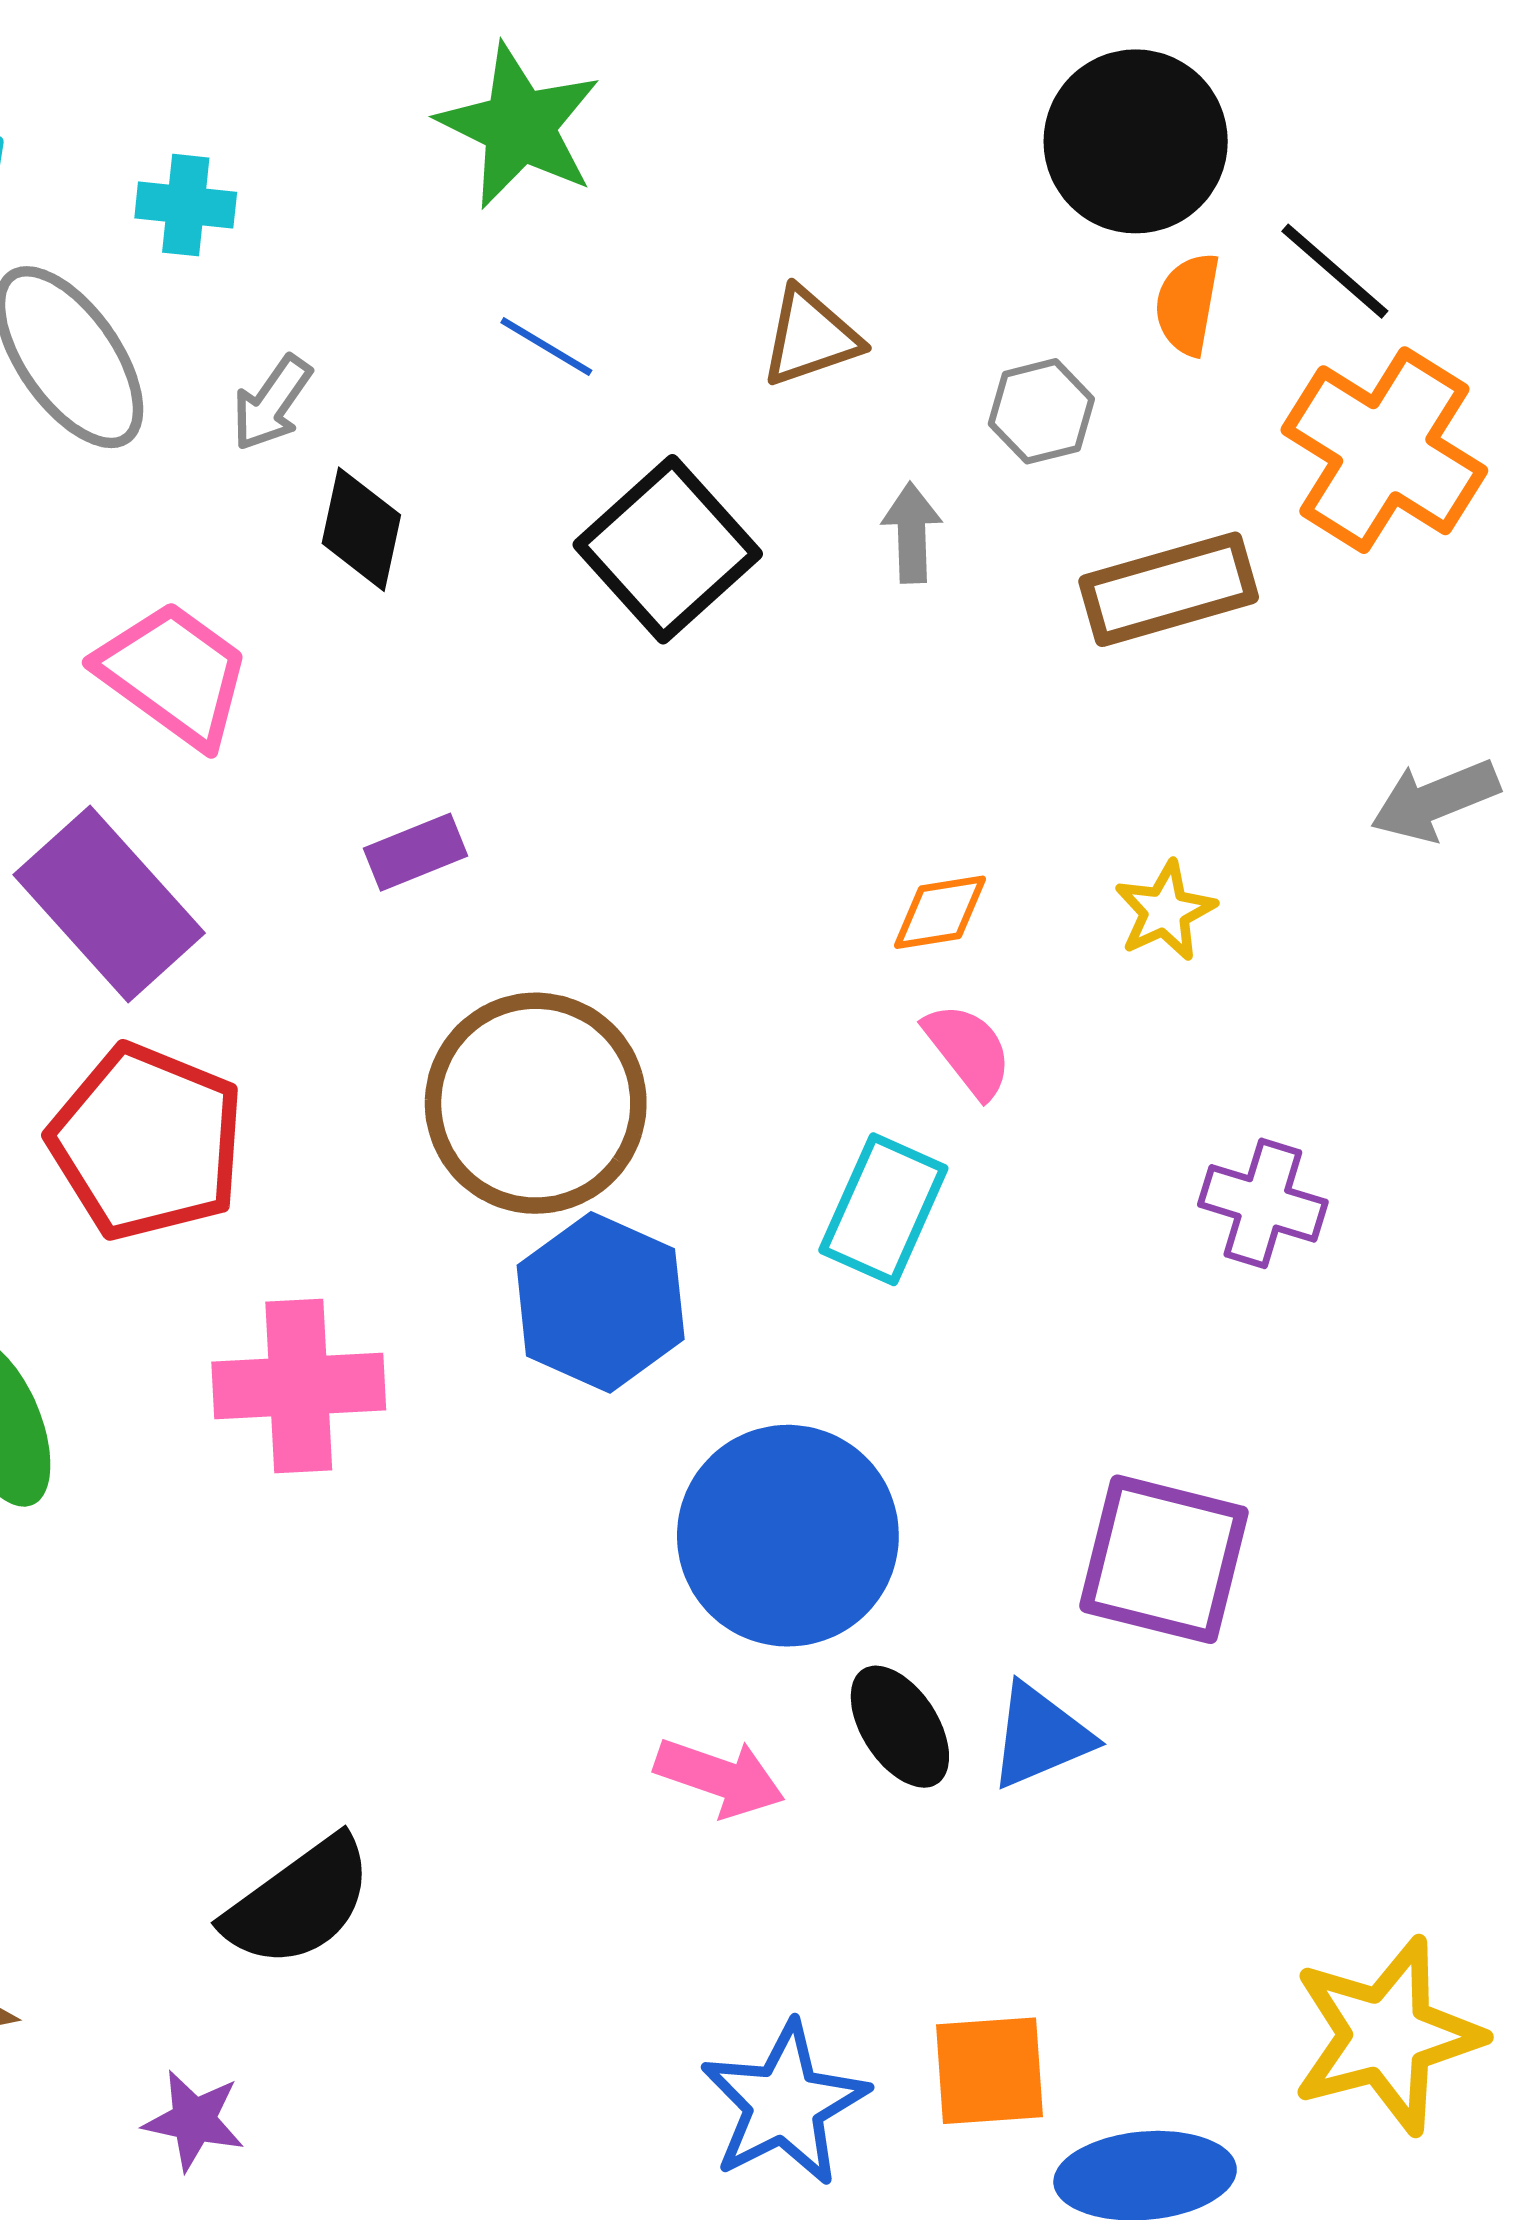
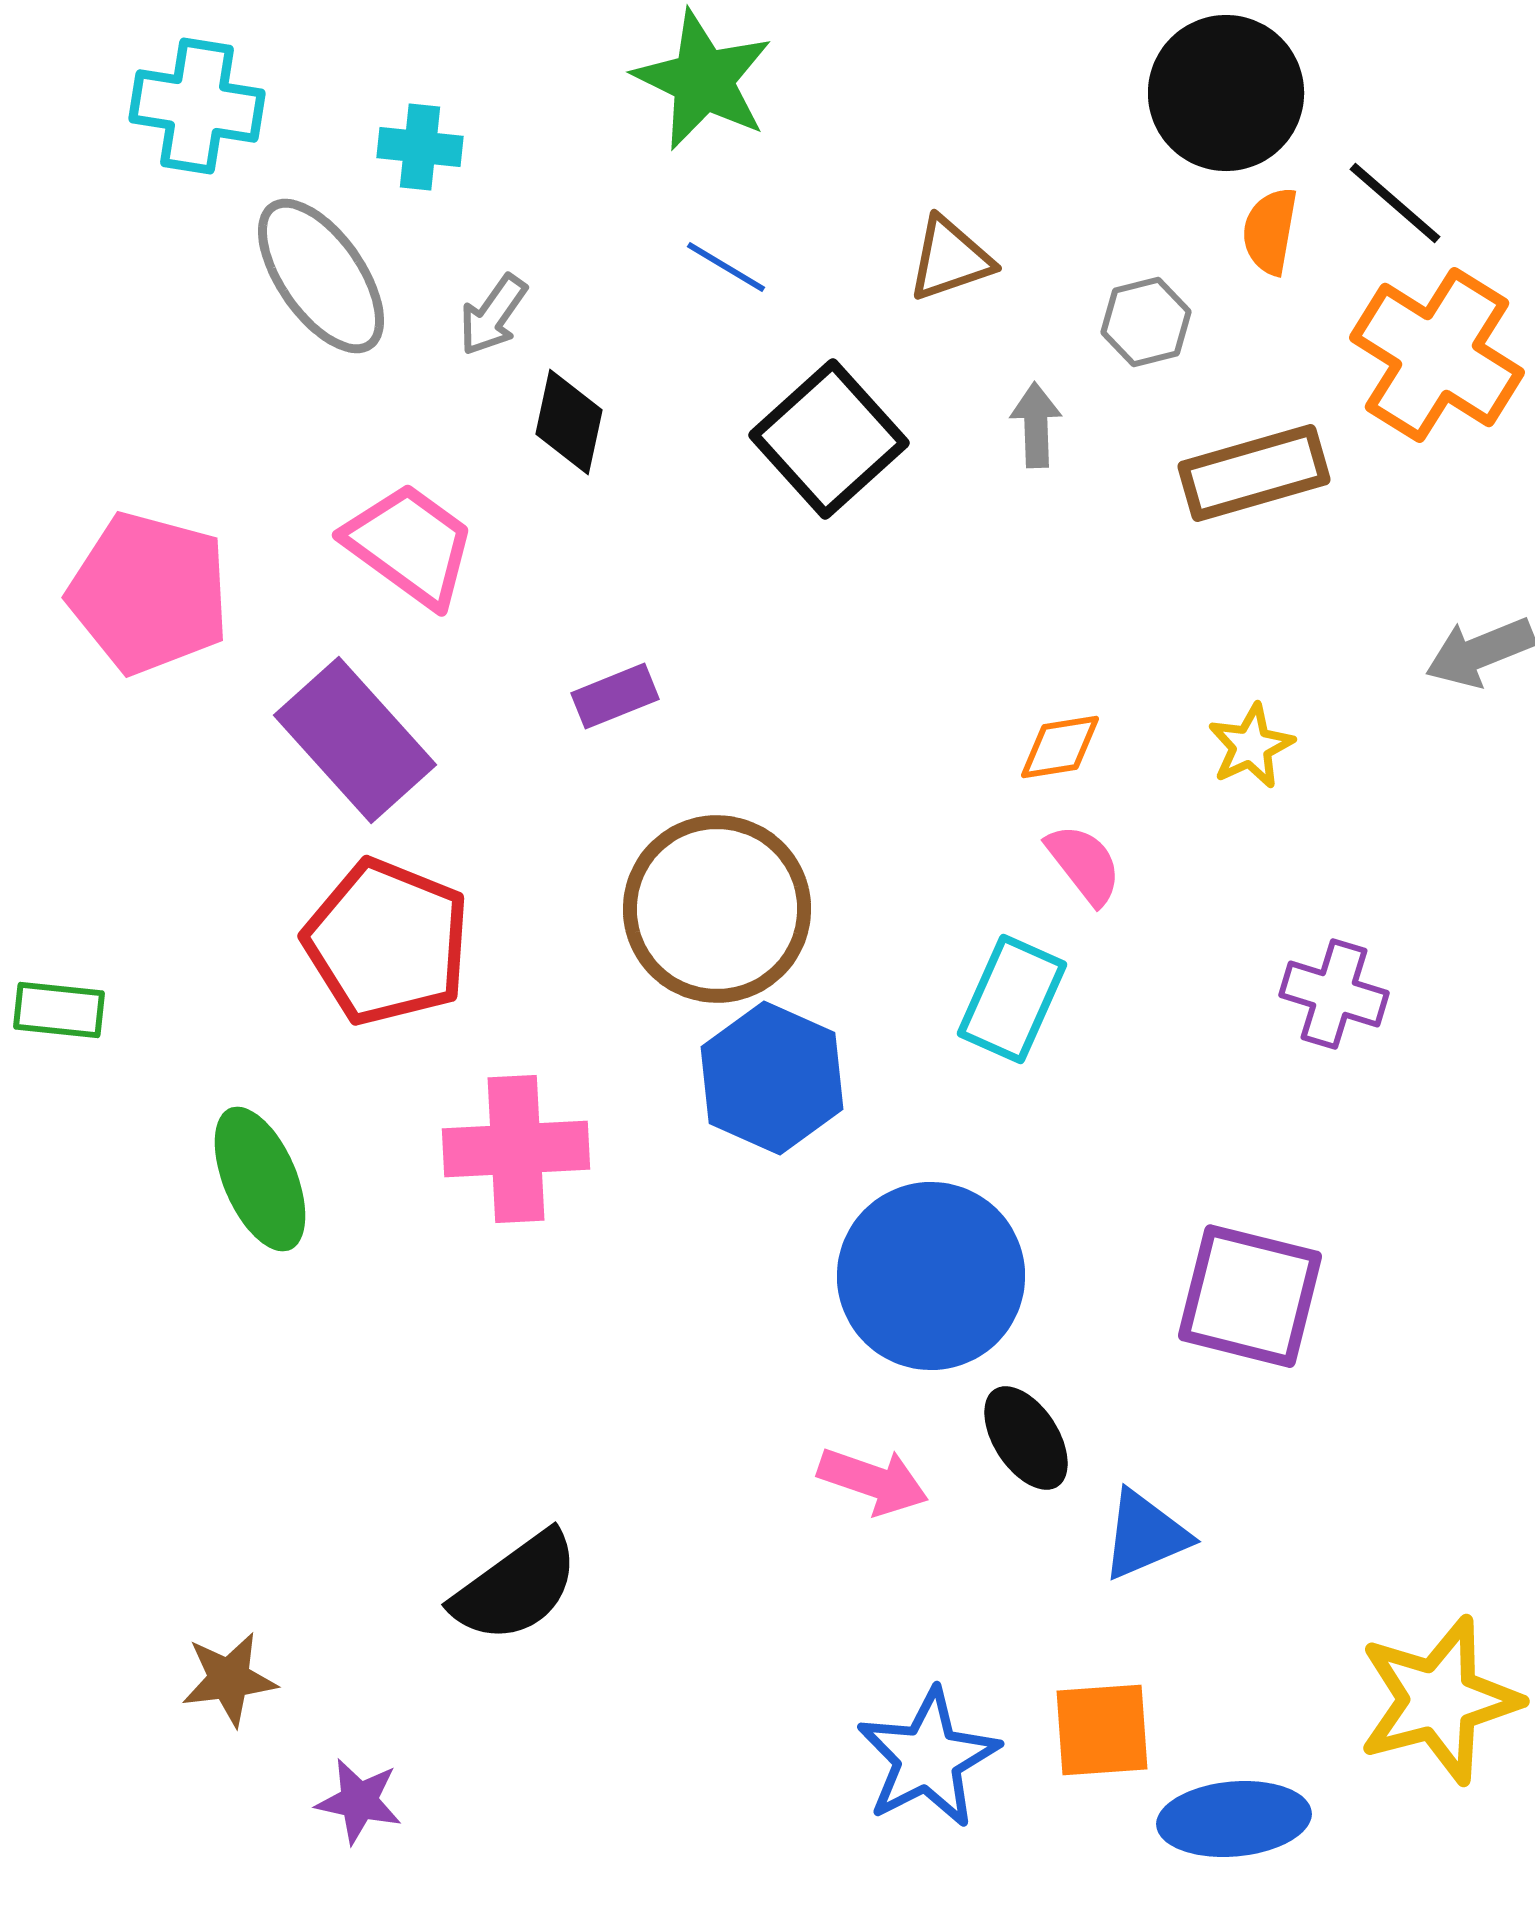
blue triangle: (1040, 1736) -> (1145, 1535), moved
purple star: (194, 2120) -> (359, 1801), moved

